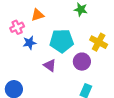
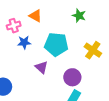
orange triangle: (37, 15) -> (35, 16), turned 40
purple circle: (82, 62) -> (72, 77), moved

